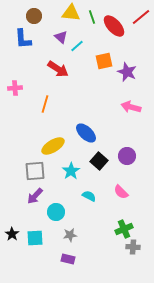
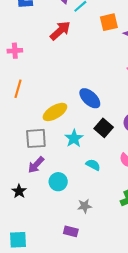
red arrow: (58, 69) -> (60, 31), turned -75
orange line: (45, 104) -> (18, 89), moved
black star: (12, 234) -> (19, 191), moved
gray star: (70, 235) -> (85, 206), moved
cyan square: (35, 238) -> (18, 240), moved

